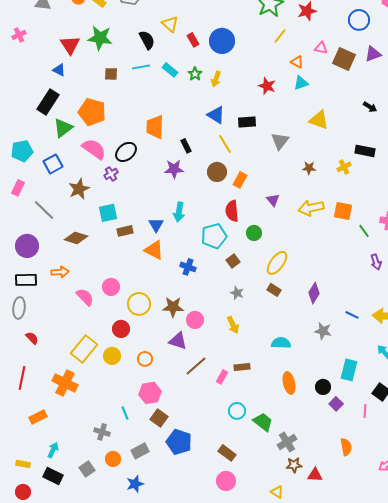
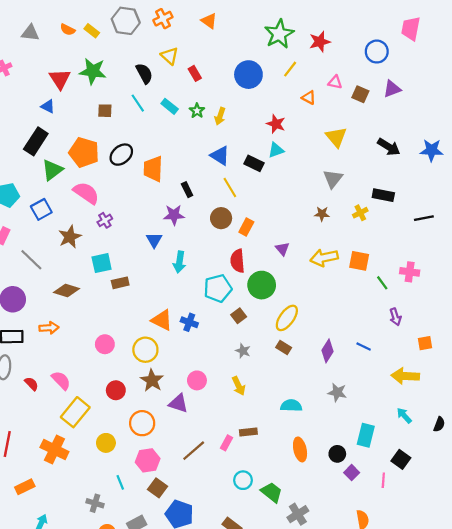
blue circle: (222, 41) -> (248, 75), moved
brown square: (344, 59) -> (360, 94), size x0.7
cyan line: (141, 67) -> (138, 103), turned 66
cyan triangle: (301, 83) -> (276, 150), moved
black arrow: (370, 107) -> (389, 147), size x1.5
yellow triangle: (319, 120) -> (336, 137), moved, turned 30
black rectangle: (247, 122) -> (254, 163), turned 30
gray triangle: (280, 141) -> (333, 179), moved
black ellipse: (126, 152) -> (121, 155), moved
blue triangle: (156, 225) -> (154, 240), moved
green circle: (254, 233) -> (262, 285), size x1.6
orange triangle: (154, 250) -> (162, 320), moved
pink semicircle: (85, 297) -> (61, 380), moved
yellow circle: (139, 304) -> (145, 350), moved
brown star: (173, 307) -> (152, 380), moved, turned 30
blue line: (352, 315) -> (364, 346), moved
red semicircle: (32, 338) -> (31, 384), moved
yellow circle: (112, 356) -> (106, 443), moved
orange circle: (145, 359) -> (142, 423), size x1.5
brown line: (196, 366) -> (194, 451), moved

